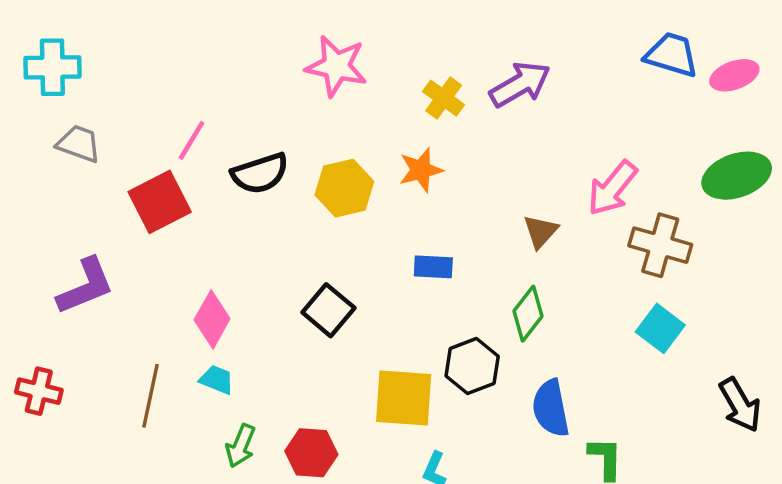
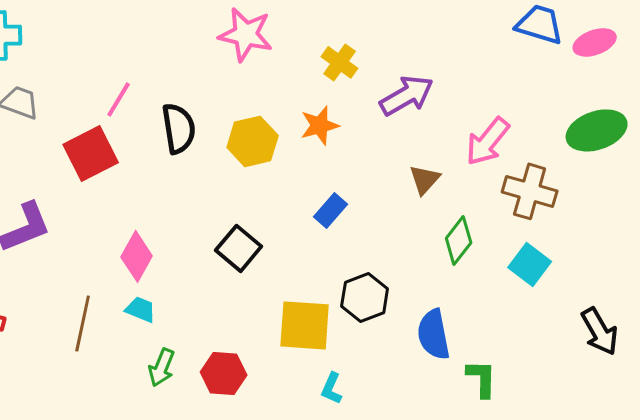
purple arrow: (520, 84) -> (407, 95), moved
black semicircle: (260, 173) -> (179, 128), turned -81
blue rectangle: (433, 267) -> (331, 210), turned -52
green diamond: (528, 314) -> (459, 240), moved

